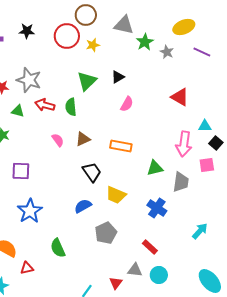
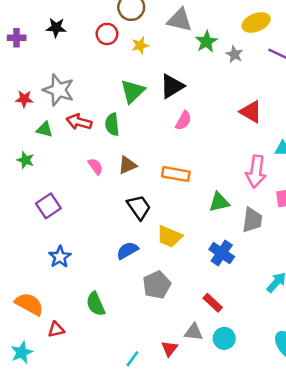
red circle: (67, 36) -> (107, 34), size x0.7
black triangle: (118, 77) -> (172, 86), size x1.5
purple square: (21, 171) -> (48, 206), turned -36
blue star: (30, 211) -> (60, 257), size x0.7

